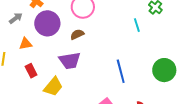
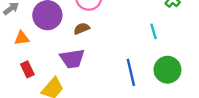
cyan line: (137, 25) -> (153, 31), moved
green circle: (164, 70) -> (167, 70), moved

